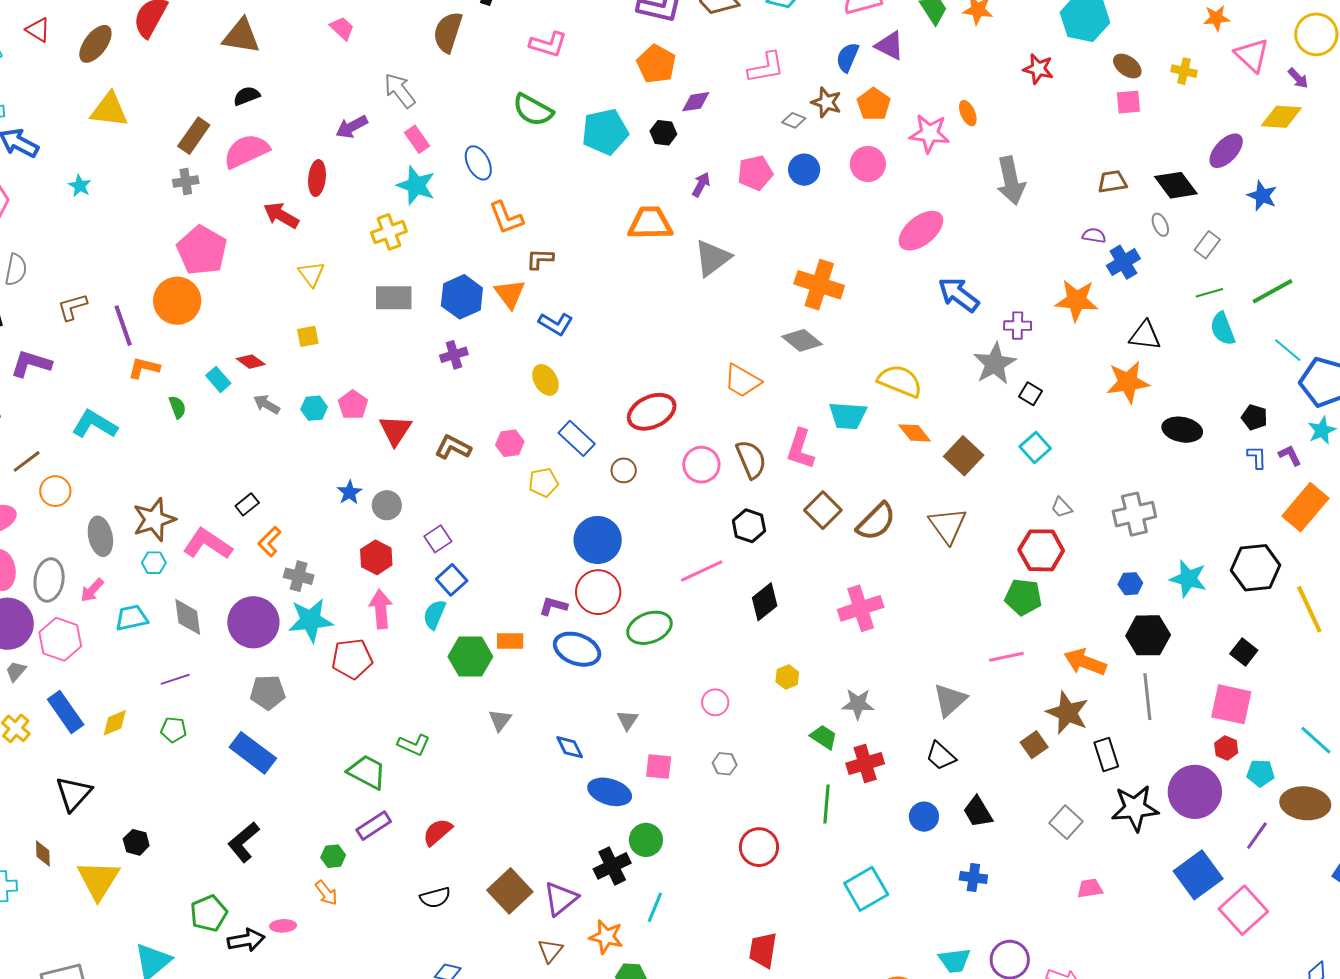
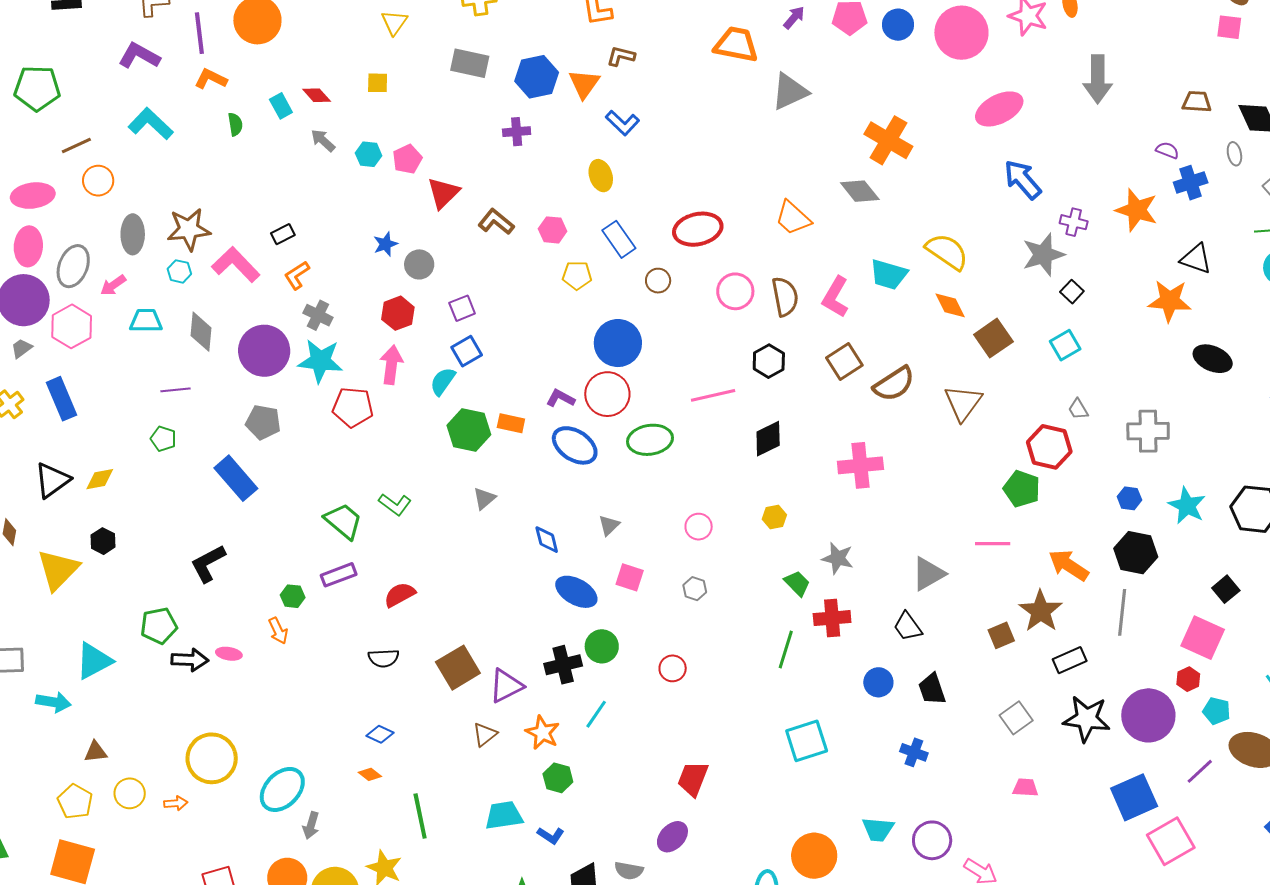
pink circle: (868, 164) -> (961, 33), size x1.5
purple L-shape: (31, 364) -> (139, 56), moved
yellow diamond: (115, 723) -> (100, 479), moved
black rectangle: (1106, 754) -> (1070, 660), turned 72
red circle: (759, 847) -> (673, 668), moved, size x0.7

